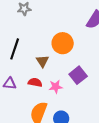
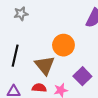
brown triangle: (42, 61) -> (45, 65), size x1.5

